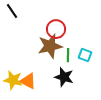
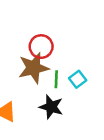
cyan square: (85, 55) -> (78, 79), turned 32

